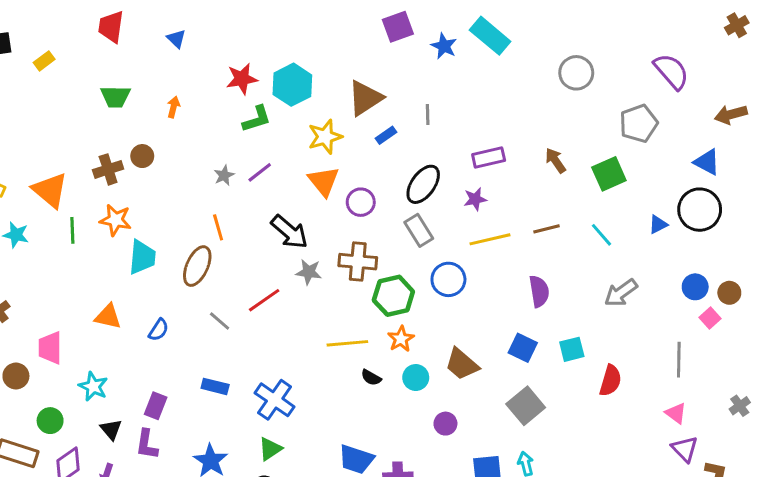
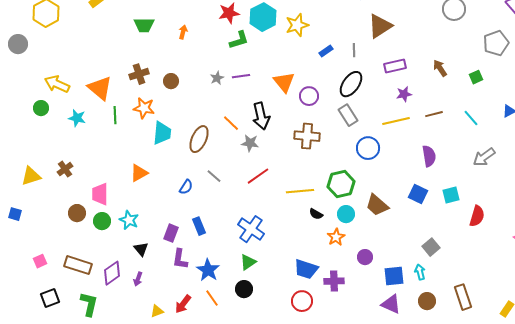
brown triangle: (365, 98) -> (380, 26), moved
gray line: (428, 114) -> (354, 50), moved
yellow star: (325, 137) -> (297, 25), moved
brown circle: (142, 156) -> (171, 81), moved
purple line: (260, 172) -> (241, 76), turned 30
green square: (609, 174) -> (476, 77), size x0.6
purple star: (475, 199) -> (404, 94), moved
orange line: (218, 227) -> (231, 123), moved, turned -30
black arrow: (289, 232) -> (261, 116), turned 36
gray star: (309, 272) -> (250, 143), moved
green hexagon: (393, 296) -> (341, 184), moved
red line: (264, 300) -> (258, 176), moved
orange triangle: (108, 317) -> (139, 173), turned -42
blue semicircle: (159, 330) -> (186, 187), moved
orange star: (401, 339) -> (336, 237), moved
blue rectangle: (215, 386) -> (199, 226), moved, turned 54
gray square: (526, 406) -> (431, 247), moved, size x0.7
green circle: (50, 421) -> (102, 221), moved
purple circle: (445, 424) -> (365, 257), moved
purple L-shape: (147, 444) -> (180, 259), moved

